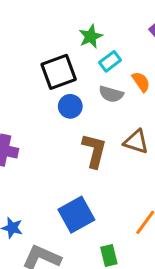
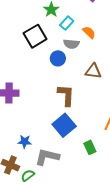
blue circle: (70, 106) -> (58, 58), moved
brown L-shape: (94, 151) -> (66, 95), moved

